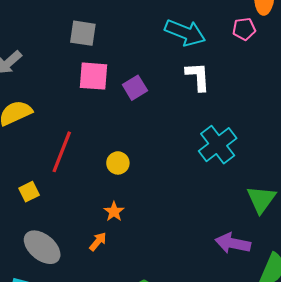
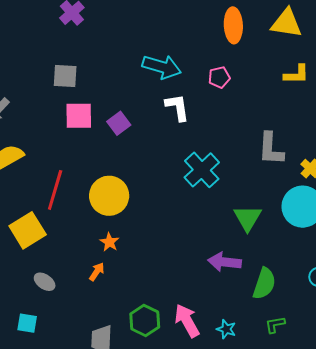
pink pentagon: (244, 29) -> (219, 77), moved
yellow circle: (118, 163) -> (109, 196), size x1.8
yellow square: (29, 192) -> (28, 230), size x1.8
gray ellipse: (42, 247) -> (45, 282), size x0.6

